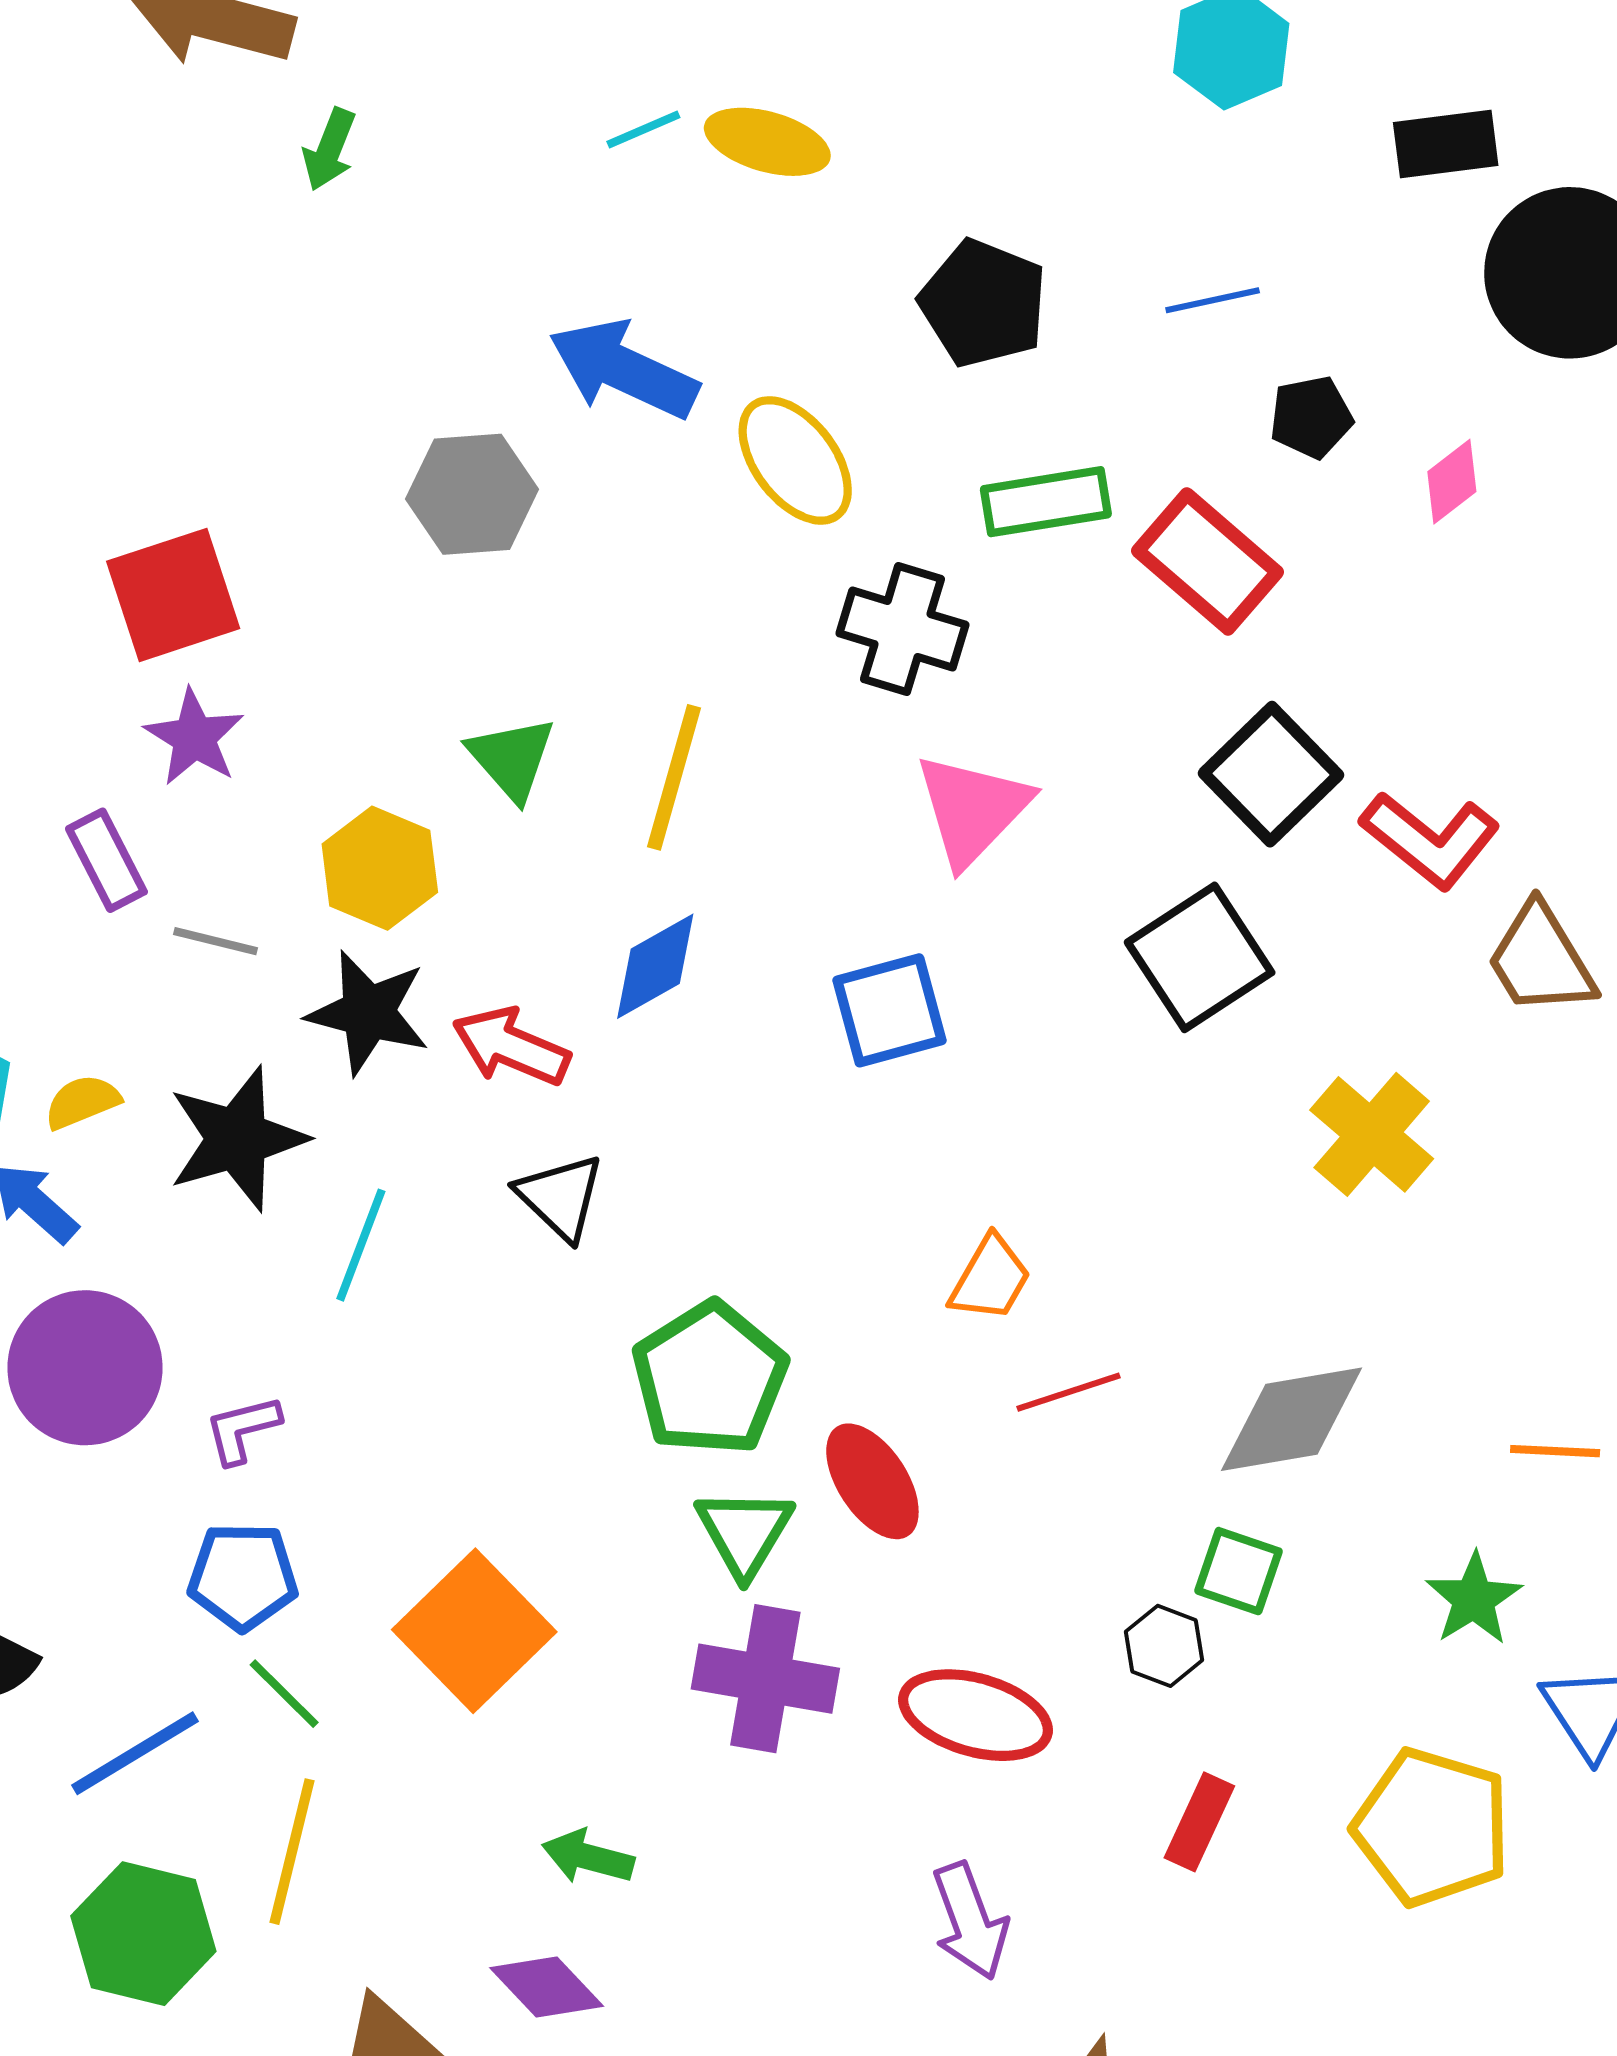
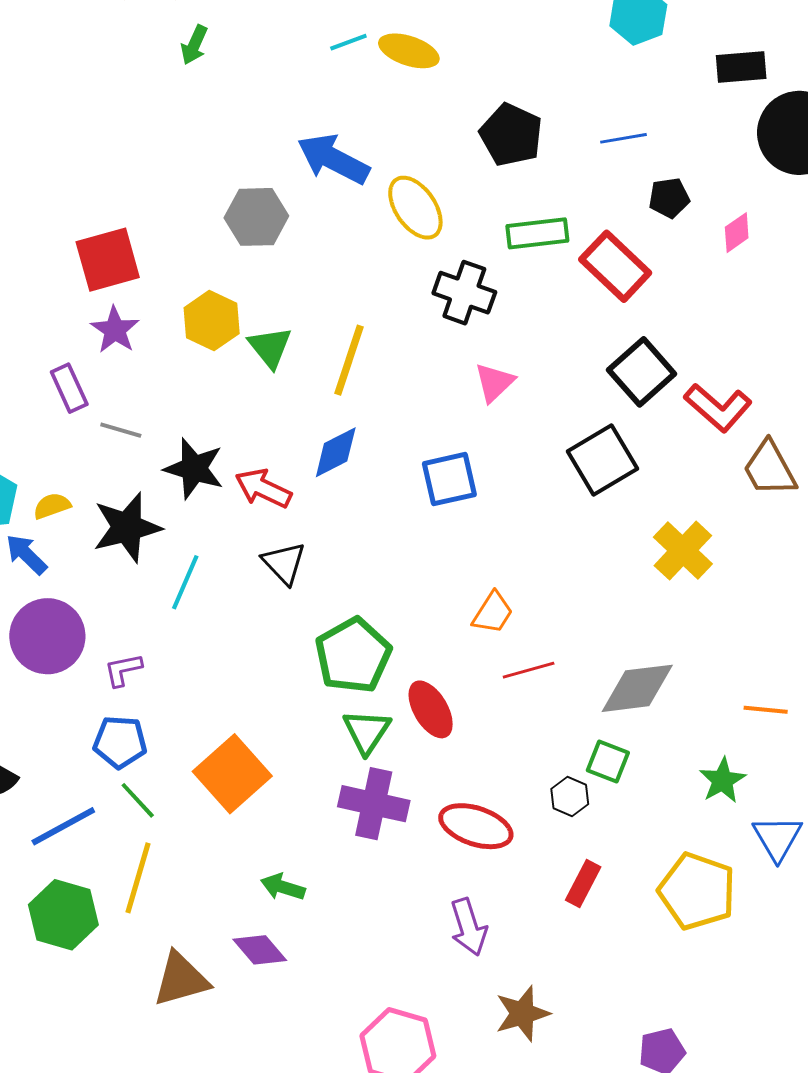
pink triangle: (972, 809) -> (494, 382), size x0.7
yellow hexagon: (380, 868) -> (212, 321), moved

